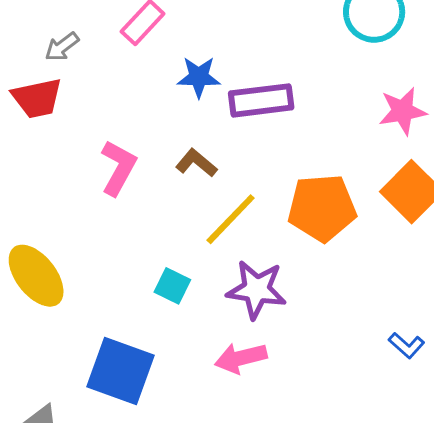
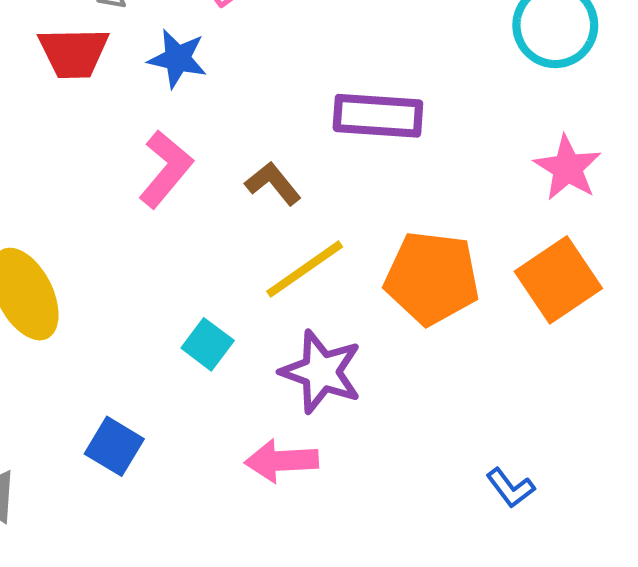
blue star: (199, 77) -> (178, 59), moved
pink star: (403, 111) -> (568, 168), turned 30
blue square: (120, 371) -> (114, 446), size x0.6

